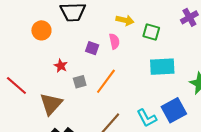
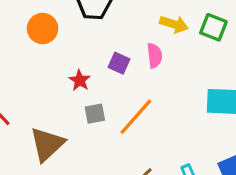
green square: (151, 32) -> (213, 27), moved
red star: (61, 66) -> (80, 80), moved

